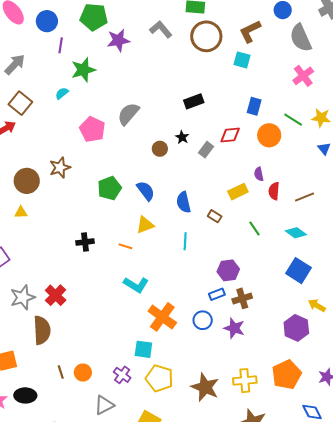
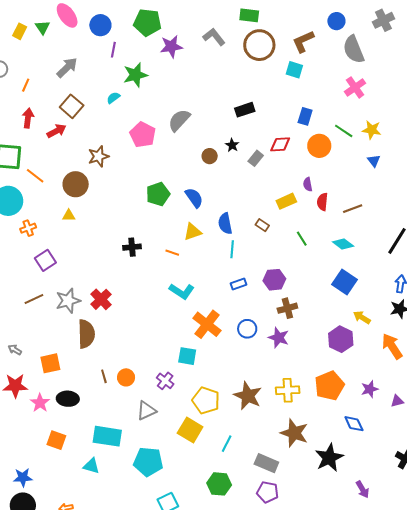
brown star: (60, 168) -> (98, 156), moved
blue semicircle: (184, 202) -> (225, 224), moved
blue rectangle: (217, 294) -> (239, 284), moved
yellow pentagon: (159, 378) -> (206, 400), moved

